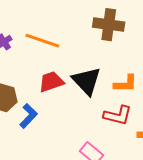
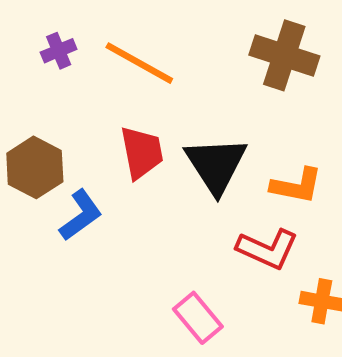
red trapezoid: (51, 82) -> (142, 153), turned 88

